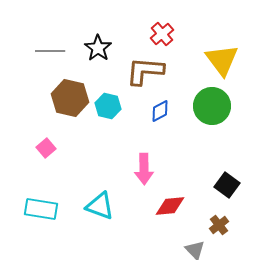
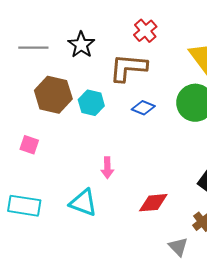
blue diamond: (160, 111) -> (143, 108), turned 50
pink square: (46, 148) -> (29, 145), turned -30
pink arrow: (144, 169) -> (107, 168), moved, size x0.7

